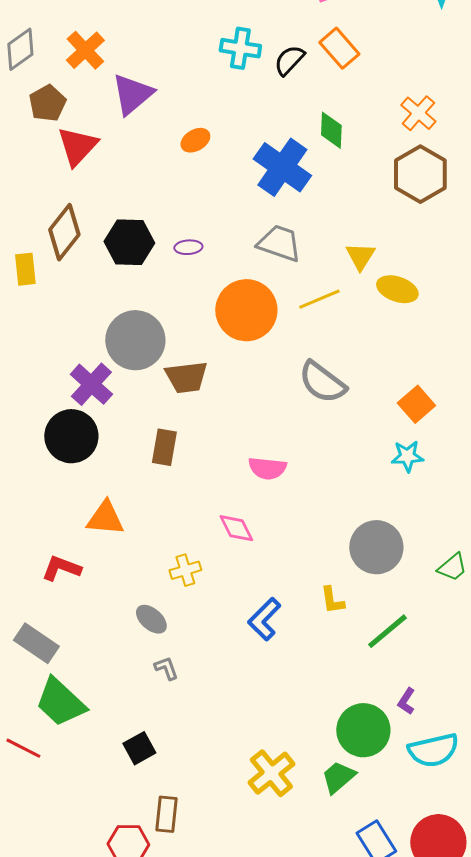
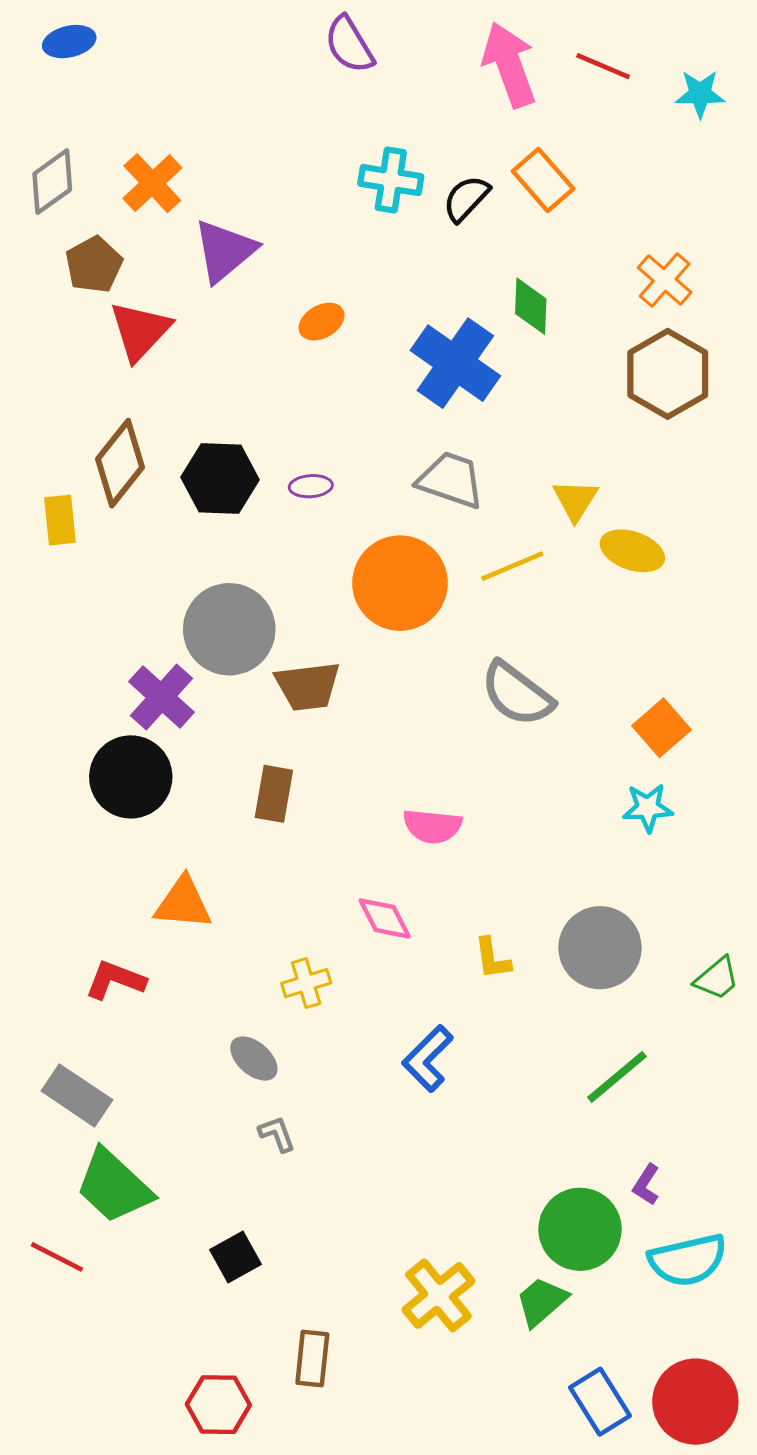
yellow L-shape: (332, 600) -> (492, 958), moved
brown rectangle: (166, 814) -> (312, 1359), moved

